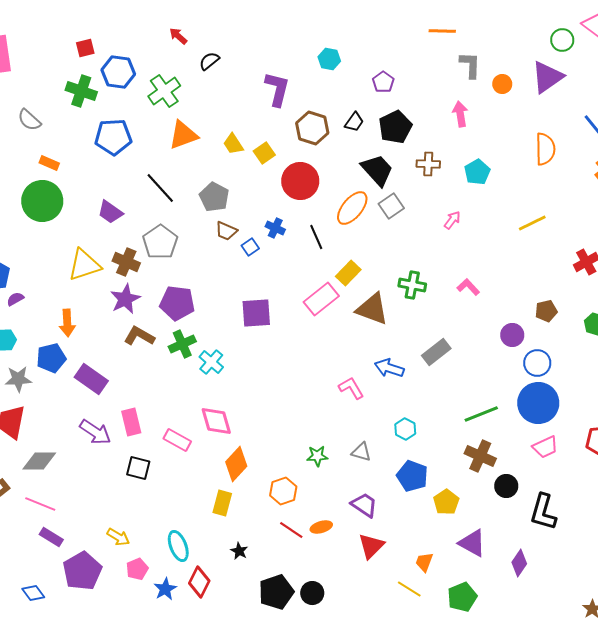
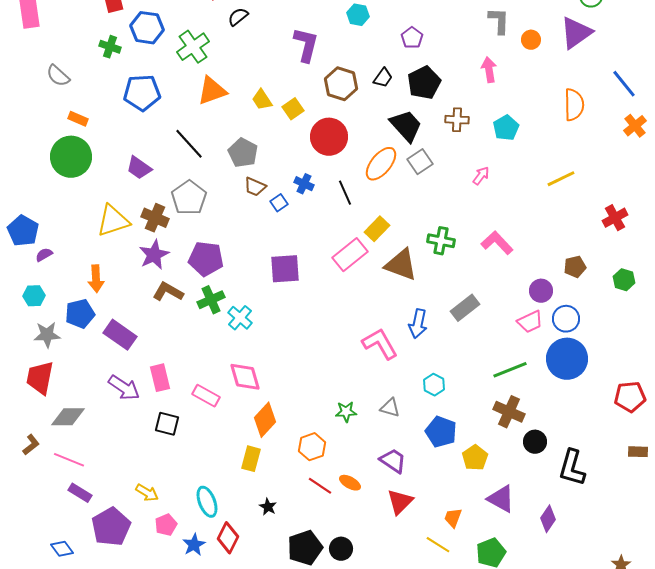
green cross: (81, 91) -> (110, 47), size x0.7
pink L-shape: (468, 287) -> (497, 243), size x1.4
blue arrow: (389, 368) -> (418, 324), turned -96
pink L-shape: (351, 388) -> (380, 344), size x1.4
pink trapezoid: (545, 447) -> (530, 322), moved
orange ellipse: (321, 527) -> (350, 483), turned 45

